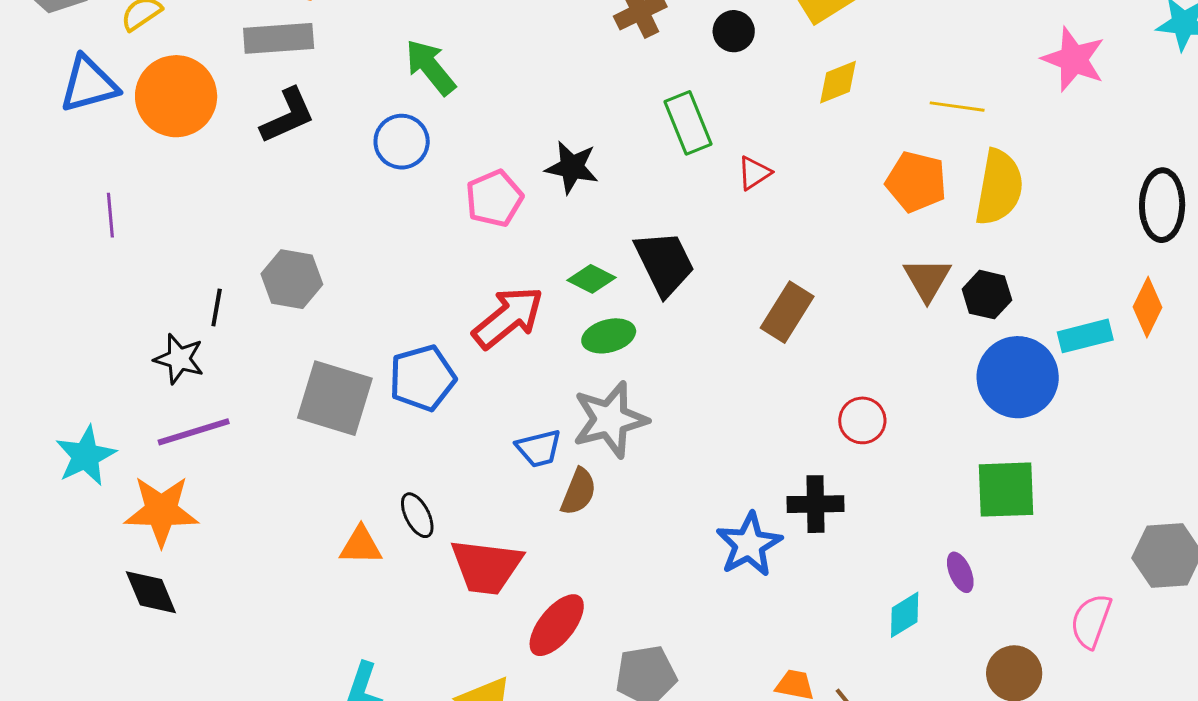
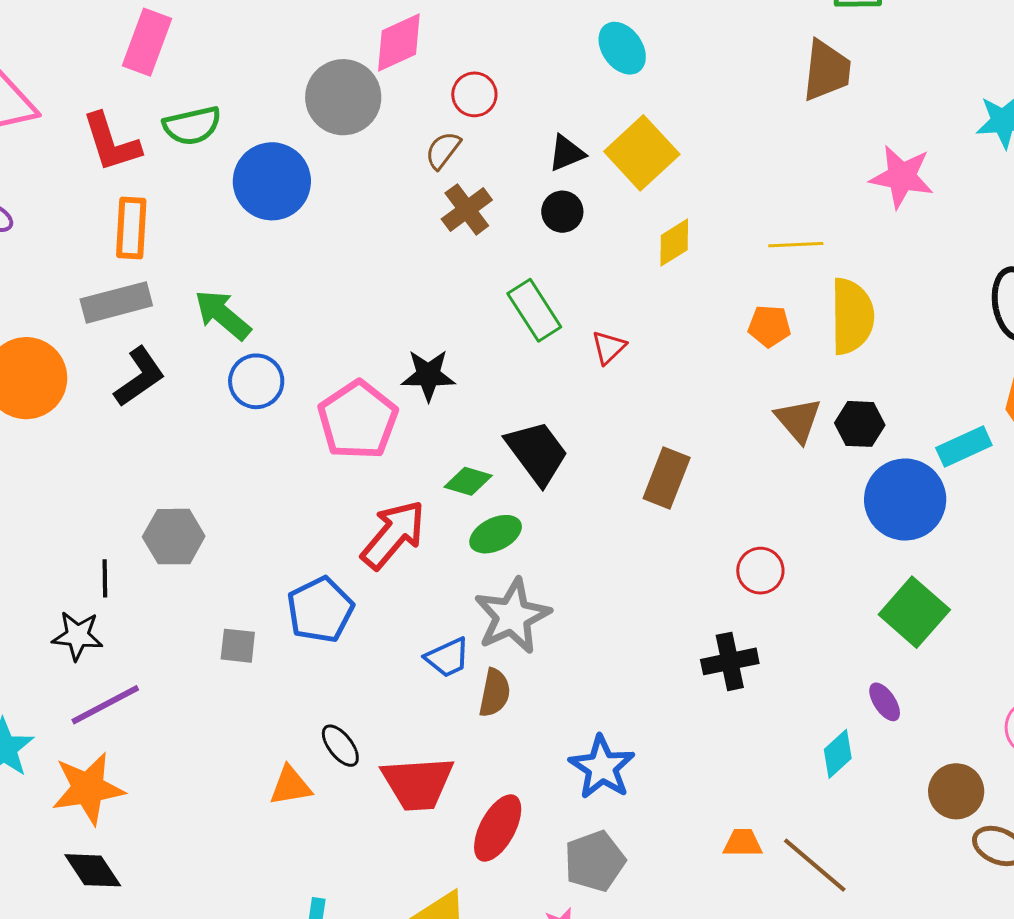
green arrow: (430, 67) -> (223, 315), moved
orange pentagon: (916, 182) -> (769, 326), size x0.7
pink pentagon: (494, 198) -> (358, 420), size x1.4
gray square: (335, 398) -> (238, 646), size x0.5
green square: (1006, 490) -> (914, 612), turned -36
blue star: (749, 544) -> (602, 767), moved

